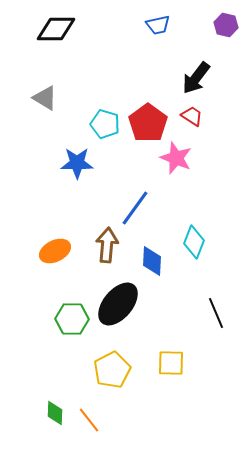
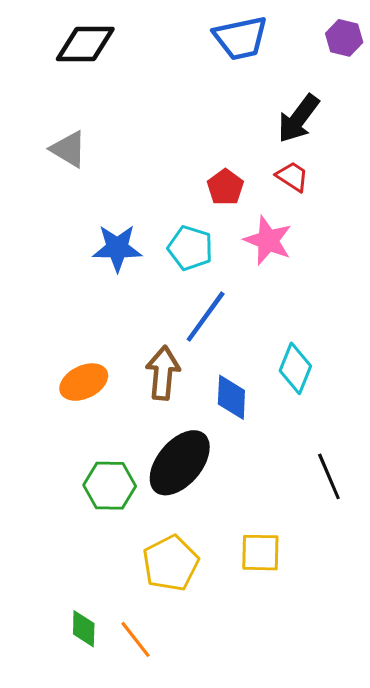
blue trapezoid: (158, 25) -> (241, 38), size x1.5
red pentagon: (148, 123) -> (225, 187), size x0.6
cyan pentagon: (105, 124) -> (190, 248), moved

